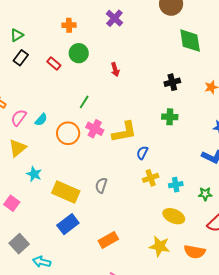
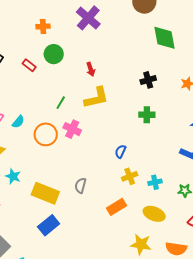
purple cross: (114, 18) -> (88, 18), size x1.4
yellow L-shape: (124, 132) -> (96, 98), moved
orange rectangle: (108, 240) -> (116, 207), moved

